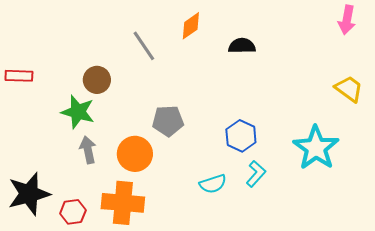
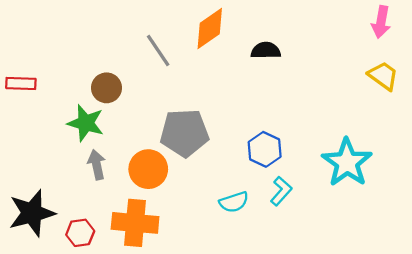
orange diamond: (191, 26) -> (210, 29), size x1.4
yellow trapezoid: (349, 89) -> (383, 76), moved
gray pentagon: (168, 121) -> (184, 133), size x1.4

